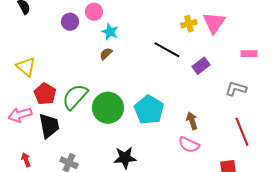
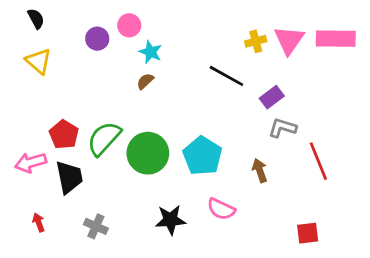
pink rectangle: (249, 54) -> (336, 39), moved, size x1.8
yellow triangle: (26, 67) -> (39, 61), moved
gray L-shape: (236, 89) -> (282, 128), moved
red line: (242, 132) -> (318, 161), moved
pink semicircle: (189, 145) -> (221, 209), moved

